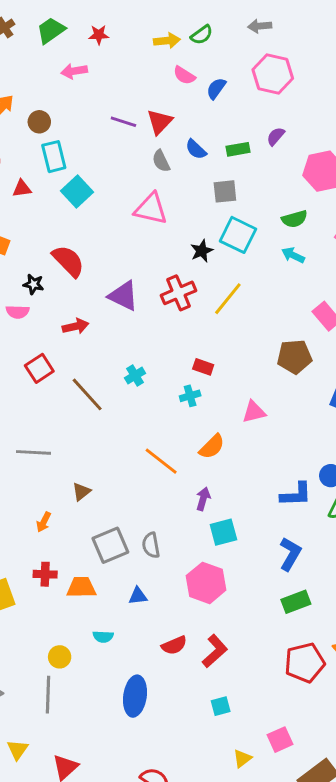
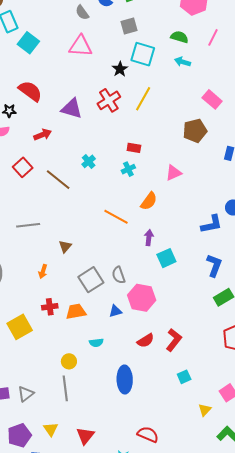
green semicircle: (295, 219) -> (179, 37), turned -138
pink hexagon: (206, 583) -> (142, 298), moved

